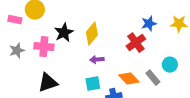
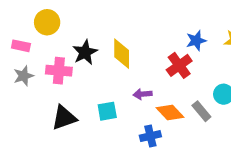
pink rectangle: (15, 20) -> (21, 46), moved
yellow diamond: (92, 34) -> (122, 54), turned -40
purple arrow: (97, 60) -> (143, 94), moved
cyan square: (93, 84) -> (107, 111), moved

